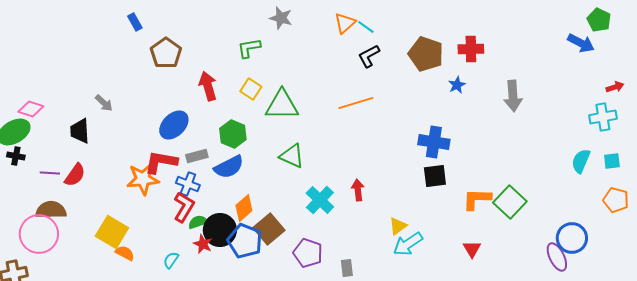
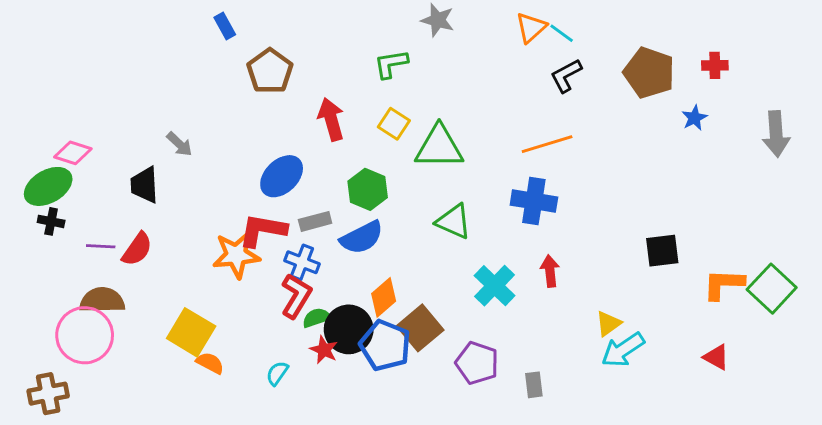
red cross: (471, 49) -> (715, 65), size x0.7
blue cross: (434, 142) -> (534, 201), moved
red triangle: (472, 249) -> (716, 357), turned -30

